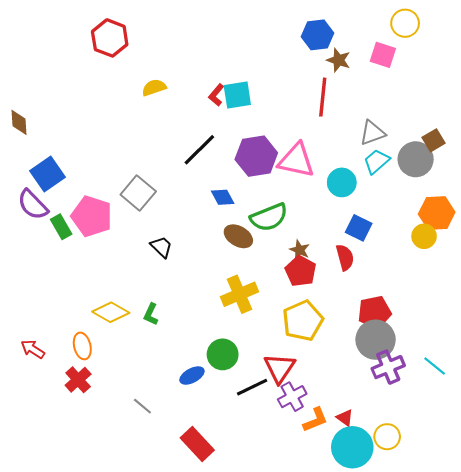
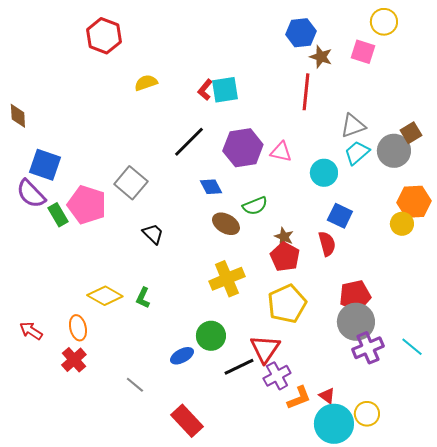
pink triangle: (296, 160) -> (281, 152), size x0.6
blue square: (47, 174) -> (45, 165), turned -36
green semicircle: (269, 217) -> (255, 206), size x0.7

